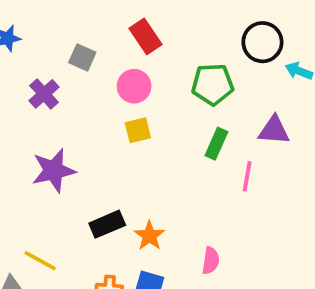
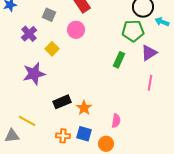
green pentagon: (213, 84) -> (133, 31), moved
yellow square: (138, 130) -> (52, 49), moved, turned -32
purple triangle: (274, 130) -> (149, 53), turned -36
pink line: (247, 176) -> (150, 83), moved

